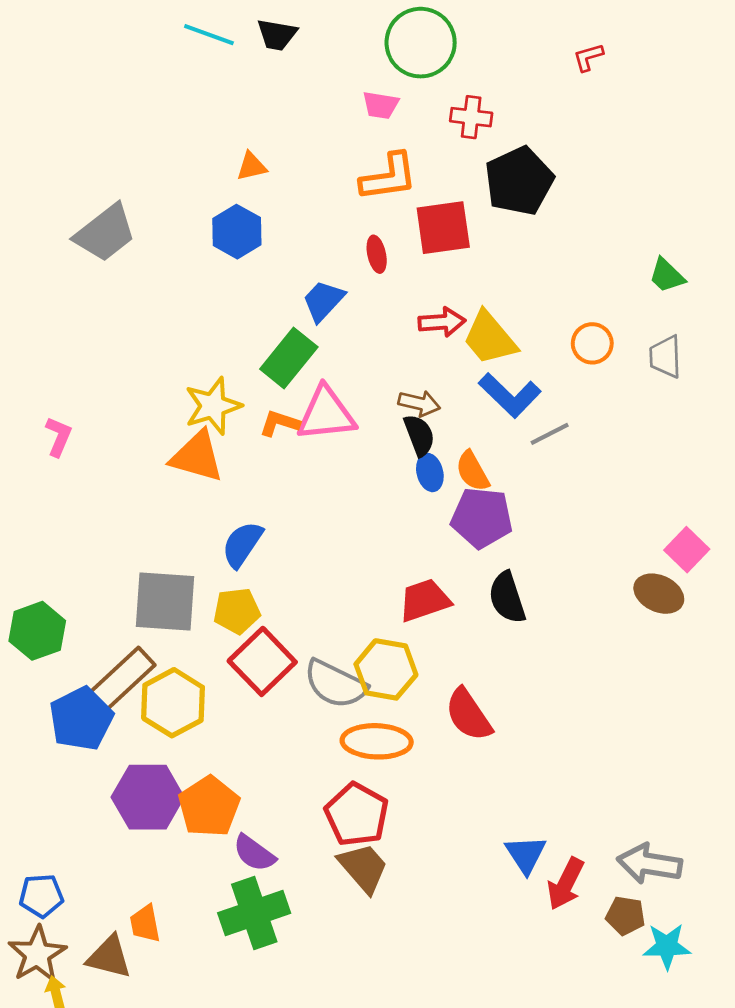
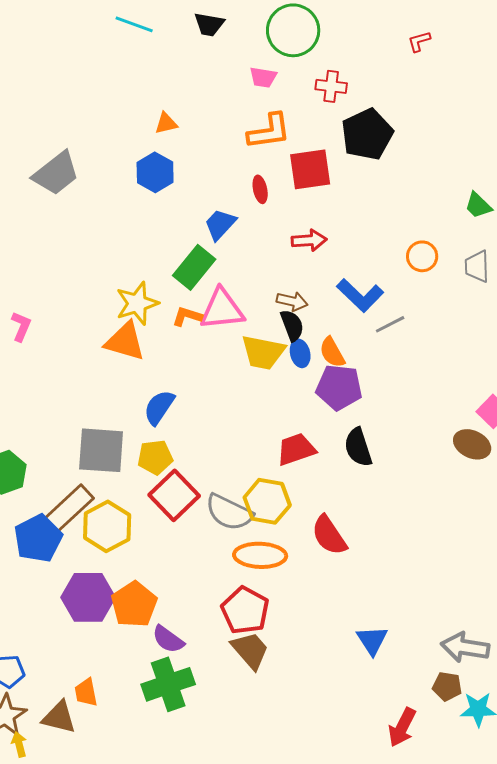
black trapezoid: (277, 35) -> (209, 24), moved
yellow trapezoid: (490, 338) -> (263, 352), moved, turned -39
red arrow: (566, 884) -> (402, 727), moved

